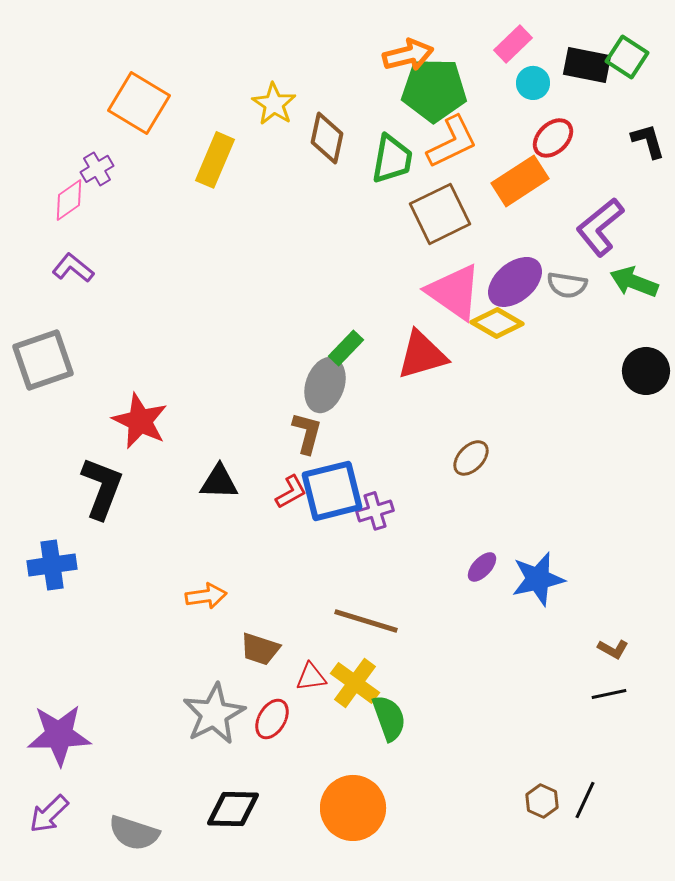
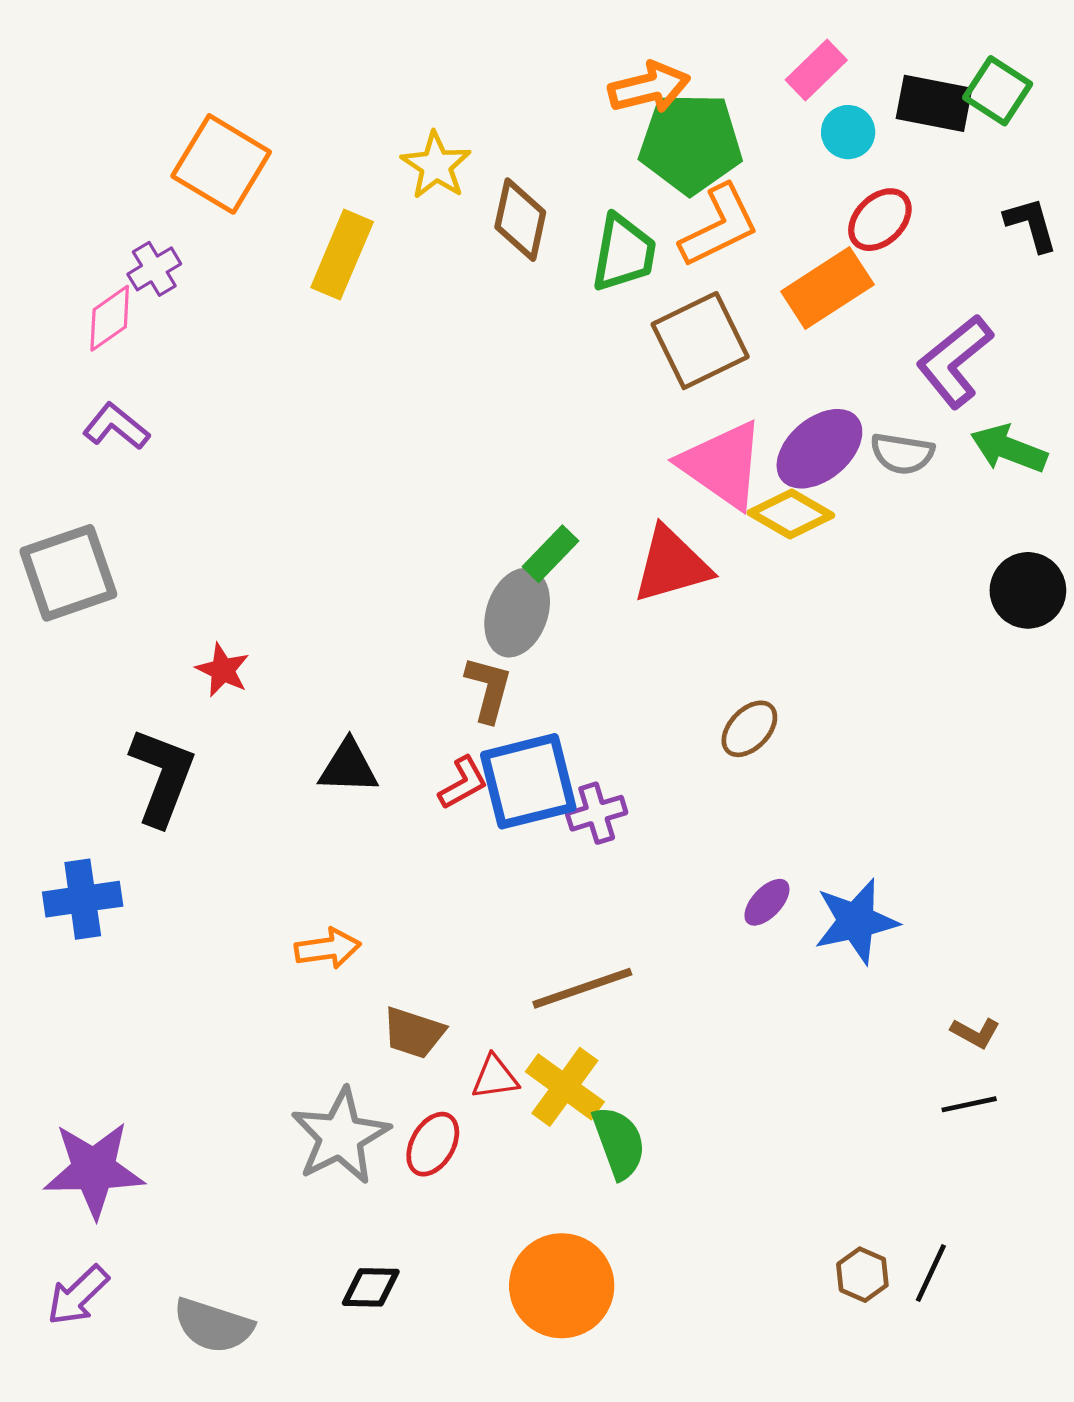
red star: (140, 421) -> (223, 670), size x0.6
brown line: (366, 621) -> (582, 988), turned -36
black diamond: (233, 809) -> (371, 1287), size x0.7

